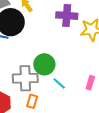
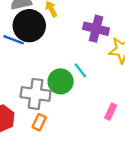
cyan line: (59, 83) -> (80, 70), moved

